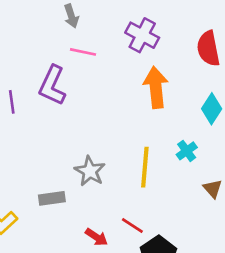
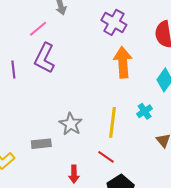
pink line: (83, 52) -> (38, 29), moved, turned -54
red line: (132, 225) -> (106, 157), moved
red arrow: (96, 237) -> (74, 174), turned 54

